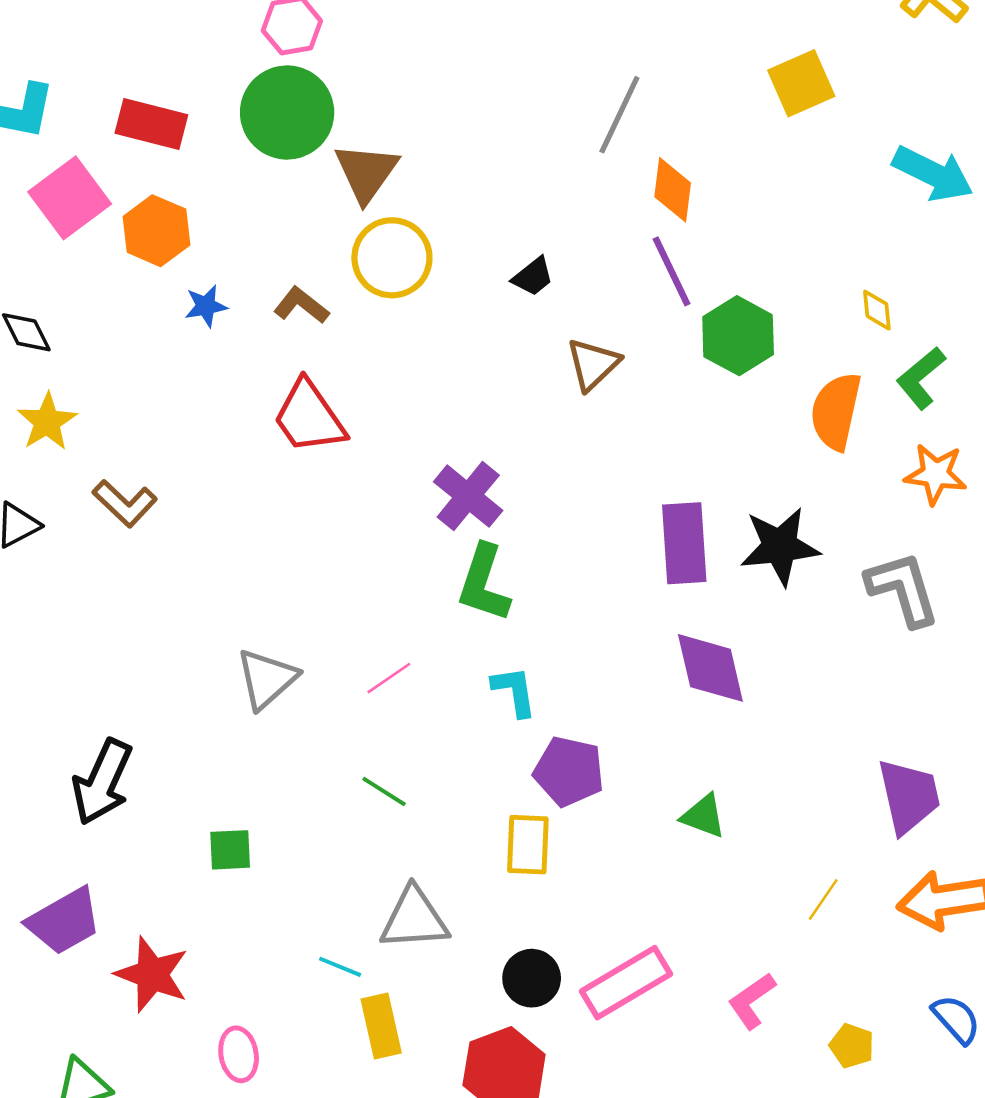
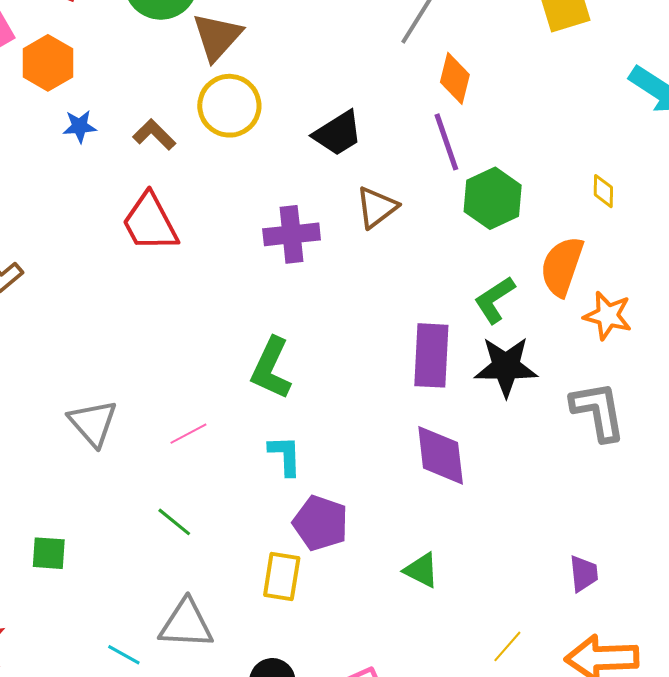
black trapezoid: (533, 277) -> (338, 133), size x1.5
green L-shape: (921, 378) -> (495, 300), moved
orange star: (936, 474) -> (608, 316), moved
purple cross: (468, 496) -> (292, 234), moved, turned 38
gray triangle: (267, 679) -> (93, 423), turned -36
purple trapezoid: (909, 796) -> (584, 574), size x0.6

